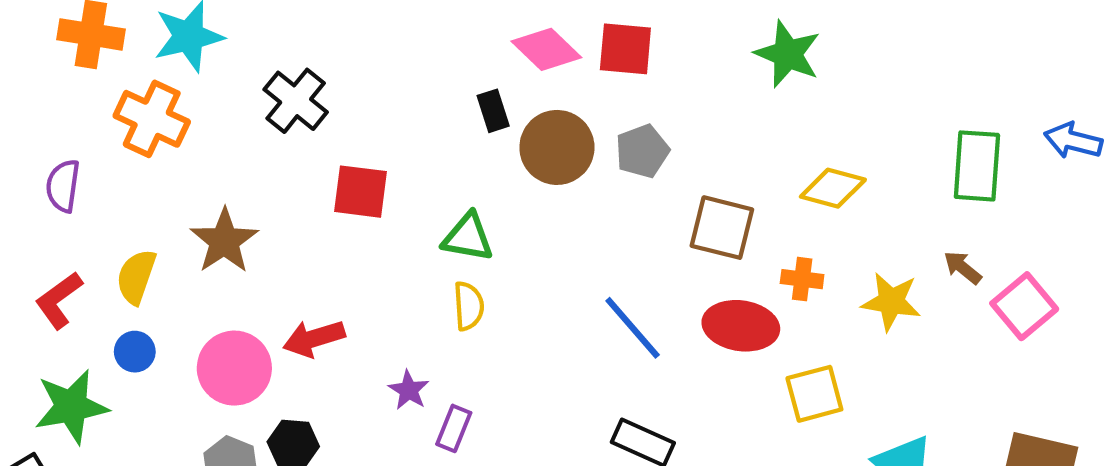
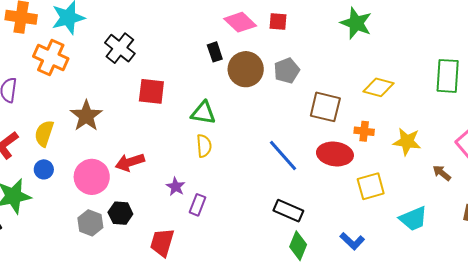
red square: (625, 49) -> (278, 21), size x0.7
brown arrow: (963, 268) -> (442, 173), moved

